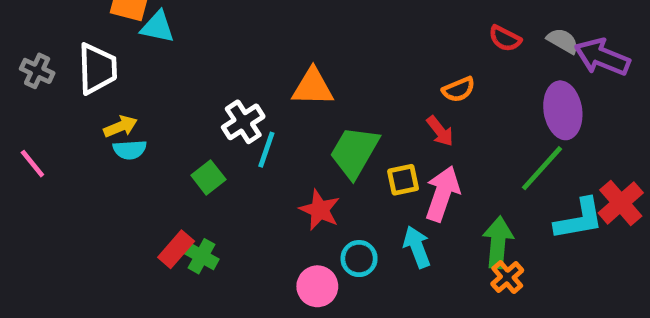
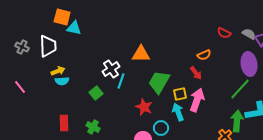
green arrow: (498, 242) -> (237, 121), moved
cyan arrow: (417, 247) -> (178, 112), moved
red rectangle: (176, 249) -> (64, 123), moved, turned -42

